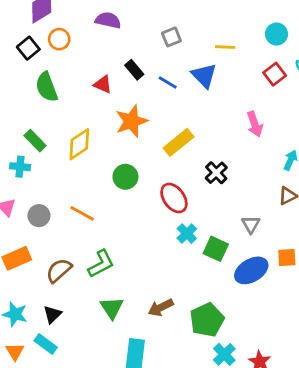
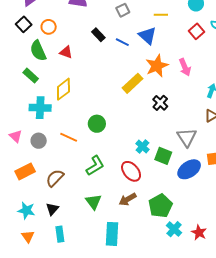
orange circle: (59, 39) -> (49, 27), moved
red triangle: (103, 84) -> (66, 52), moved
orange star: (131, 121) -> (157, 66), moved
green rectangle: (35, 141) -> (31, 76), moved
cyan cross: (20, 167) -> (40, 108), moved, size x1.5
green circle: (125, 177) -> (97, 124), moved
red ellipse: (174, 198) -> (131, 171), moved
gray triangle: (251, 224) -> (187, 137), size x1.5
green L-shape: (101, 264) -> (95, 166), moved
cyan rectangle: (46, 344) -> (60, 234), moved, turned 49

